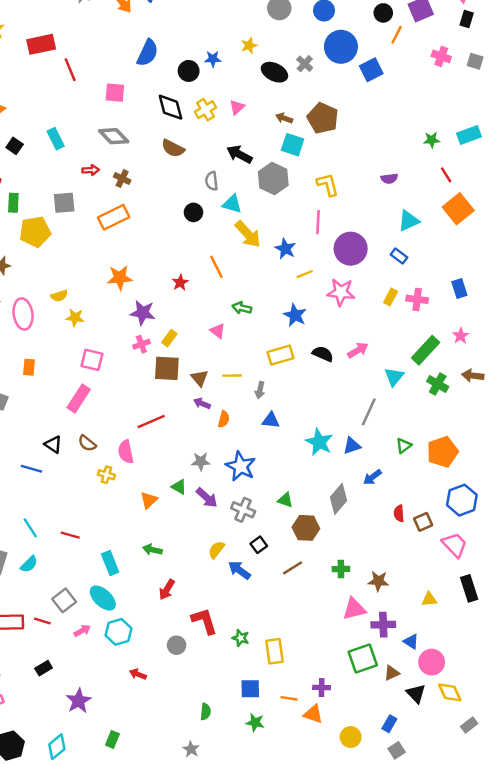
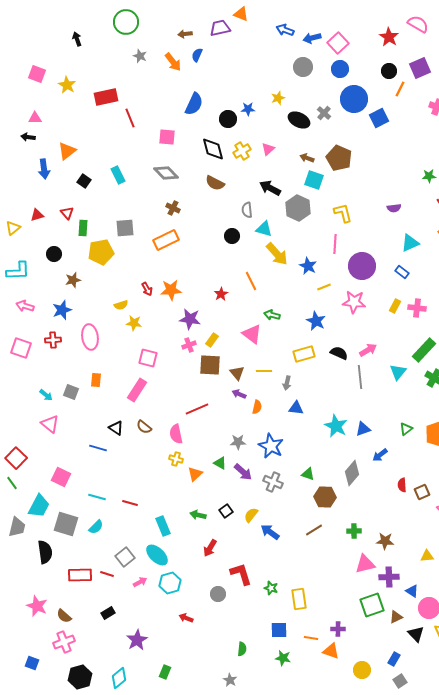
red arrow: (91, 170) -> (147, 289), moved, turned 64
pink ellipse: (23, 314) -> (90, 337), moved
pink triangle: (218, 331) -> (252, 334), size x1.5
orange rectangle: (29, 367) -> (96, 380), moved
gray line: (369, 412) -> (360, 377), moved, turned -30
yellow cross: (106, 475) -> (176, 459), moved
cyan line: (30, 528) -> (97, 497), turned -42
black square: (259, 545) -> (226, 511), moved

